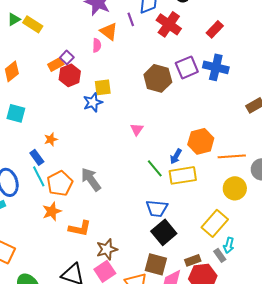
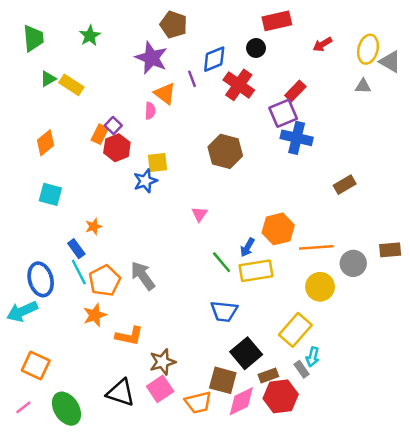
orange rectangle: (56, 64) -> (100, 134), turned -35
purple square: (187, 67) -> (283, 113), moved
black square: (164, 232) -> (246, 353), moved

